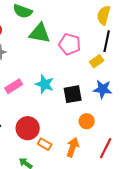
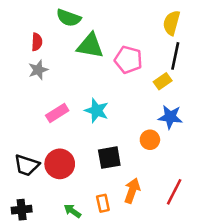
black square: (73, 94) -> (109, 158), moved
orange circle: (87, 121) -> (150, 140), moved
red circle: (28, 128) -> (60, 164), moved
orange rectangle: (45, 144) -> (103, 203), moved, turned 48

